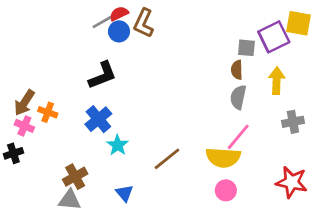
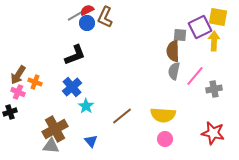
brown semicircle: (237, 70) -> (173, 51), size x1.5
yellow arrow: (277, 81) -> (214, 41), moved
pink line: (238, 137) -> (195, 76), moved
brown cross: (75, 177) -> (55, 129), size x1.4

